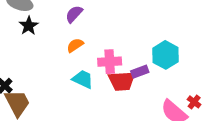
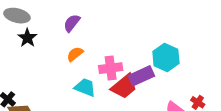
purple rectangle: (140, 72) -> (141, 76), size x1.4
red trapezoid: (122, 81) -> (124, 86), turned -32

